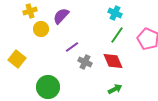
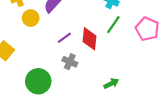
red diamond: (113, 61) -> (89, 39), moved, turned 30
gray cross: (85, 62) -> (70, 62), moved

